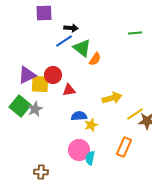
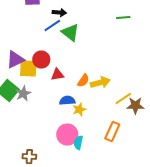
orange semicircle: (95, 59) -> (83, 81), moved

